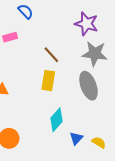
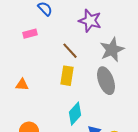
purple star: (86, 24) -> (90, 21), moved
gray star: (95, 54) -> (112, 50), turned -30

